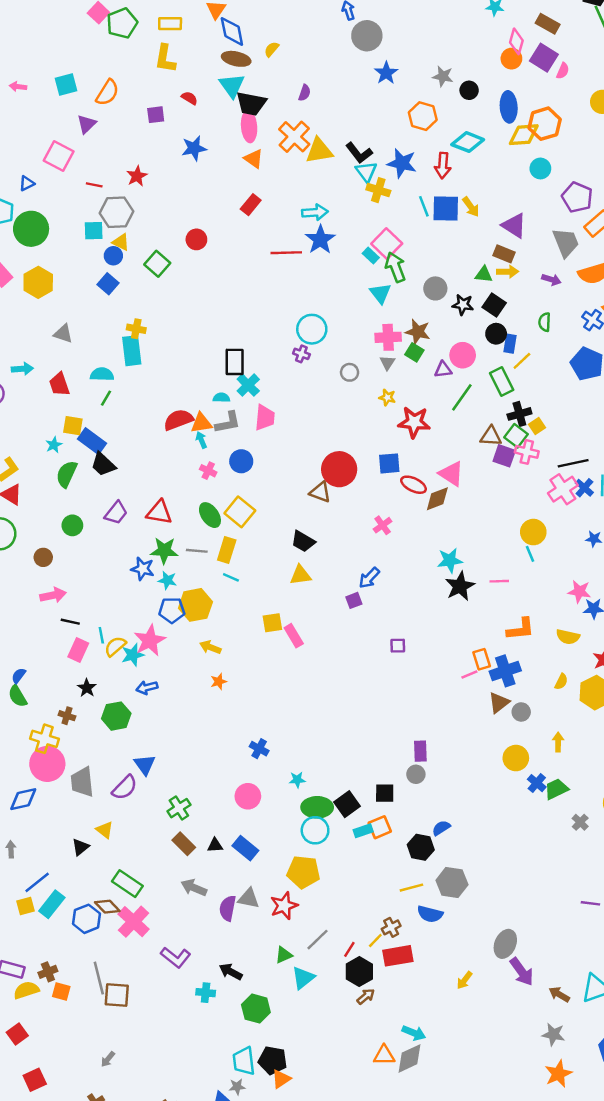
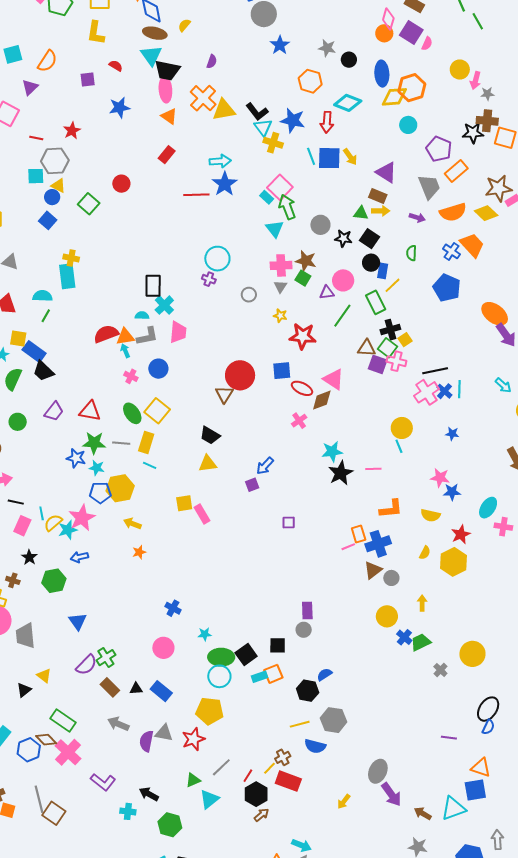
brown triangle: (320, 492) -> (224, 394), turned 42
pink cross: (383, 525) -> (299, 421), moved
purple semicircle: (125, 788) -> (86, 665), moved
red rectangle: (398, 956) -> (288, 781), turned 30
brown square: (117, 995) -> (54, 813), turned 30

